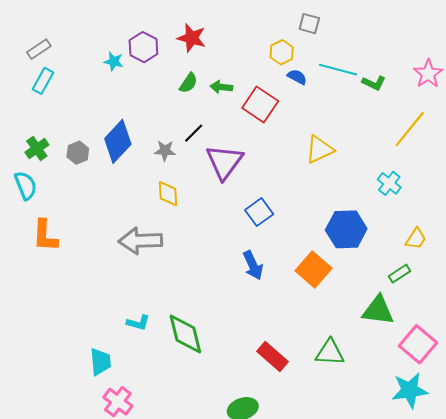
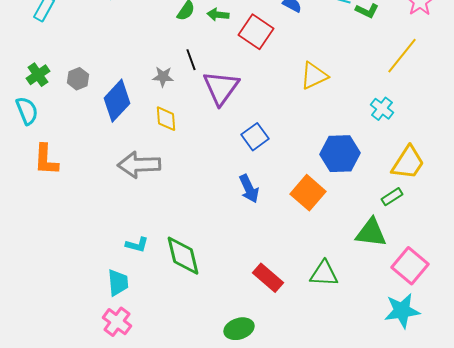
black line: (194, 133) -> (191, 60), turned -65
blue diamond: (118, 141) -> (117, 101), moved
yellow trapezoid: (416, 239) -> (408, 163), size x1.6
cyan trapezoid: (100, 362) -> (118, 283), moved

